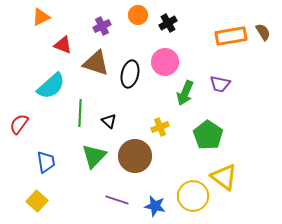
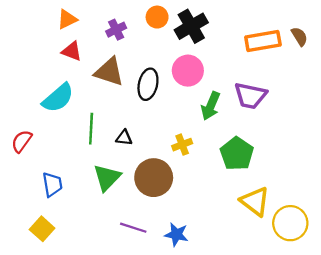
orange triangle: (41, 17) -> (67, 19), moved
black cross: (168, 23) -> (191, 26), size x1.6
purple trapezoid: (220, 84) -> (250, 96), size x1.4
black triangle: (109, 121) -> (124, 138), turned -35
yellow circle: (193, 196) -> (290, 223), moved

